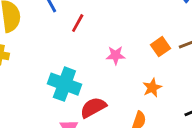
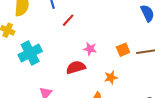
cyan cross: (64, 84) -> (30, 53), moved, turned 30
red semicircle: (93, 107) -> (76, 67), moved

